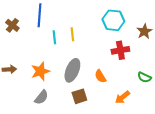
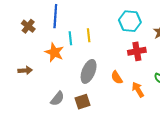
orange star: (40, 71) -> (54, 52), moved, turned -30
brown square: (79, 96) -> (83, 102), moved
orange arrow: (122, 97) -> (138, 90), moved, turned 98

